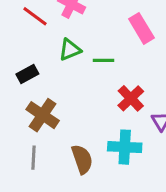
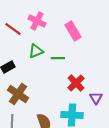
pink rectangle: (141, 28) -> (73, 31), moved

